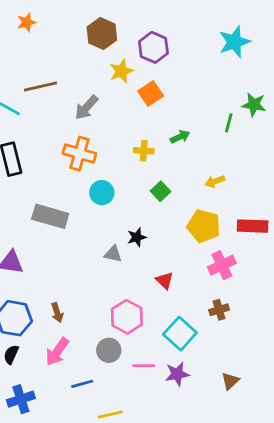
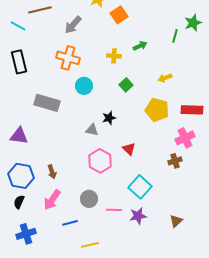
green star: (254, 105) -> (193, 23), turned -30
pink cross: (222, 265) -> (185, 138), moved
brown cross: (219, 310) -> (175, 161), moved
pink hexagon: (127, 317) -> (100, 161), moved

